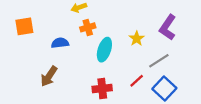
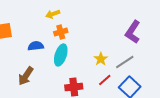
yellow star: (137, 39) -> (101, 59), moved
cyan ellipse: (104, 50) -> (61, 55), moved

